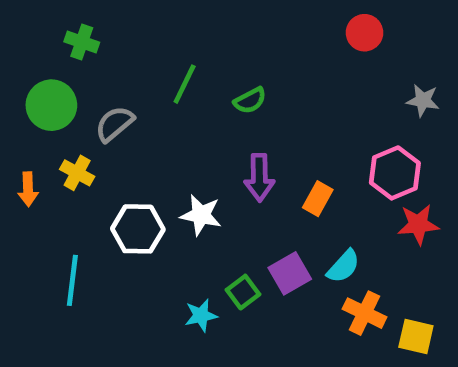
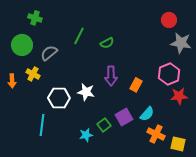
red circle: (364, 33) -> (169, 20), moved
gray star: (423, 100) -> (181, 43), size x1.5
cyan line: (72, 280) -> (42, 125), moved

